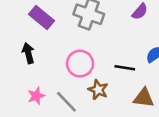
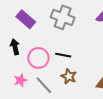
pink circle: (80, 64) -> (38, 58), moved
black line: (125, 68) -> (63, 55), moved

